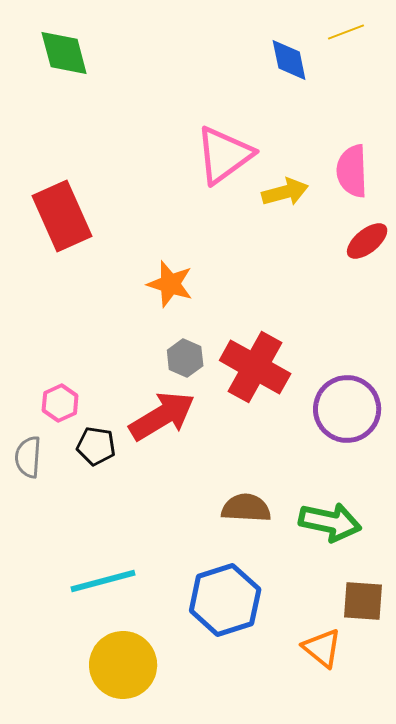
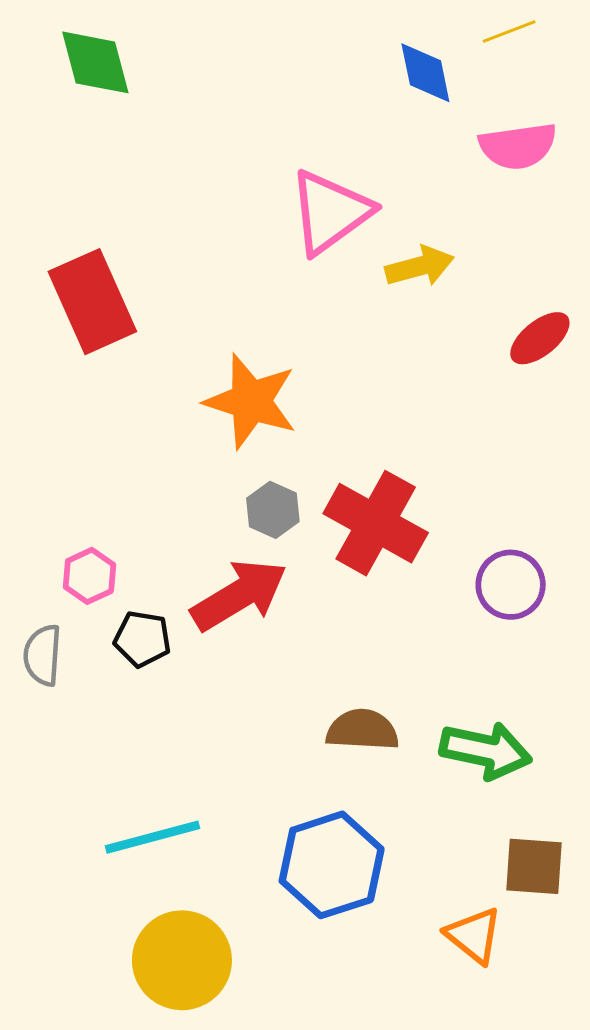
pink semicircle: (352, 171) -> (518, 146), moved, turned -96
orange star: (170, 284) -> (251, 401), size x1.4
purple circle: (347, 409) -> (511, 585), size x0.7

